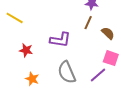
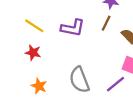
yellow line: (15, 18) -> (34, 26), moved
purple L-shape: (60, 40) -> (73, 28), moved

